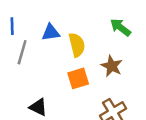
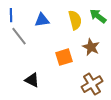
yellow semicircle: (77, 45) -> (75, 20), moved
gray line: (22, 52) -> (19, 36), turned -54

